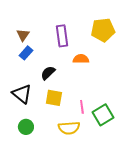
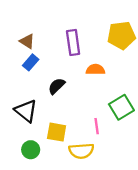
brown triangle: (23, 35) -> (27, 41), turned -32
yellow square: (54, 98) -> (57, 132), moved
green square: (103, 115) -> (121, 107), moved

